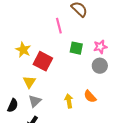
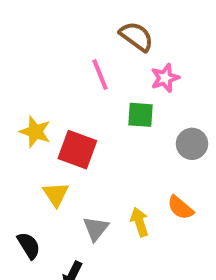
pink star: (100, 47) -> (165, 78), moved
gray triangle: (35, 101) -> (96, 229), moved
black semicircle: (13, 105) -> (29, 246), turned -48

